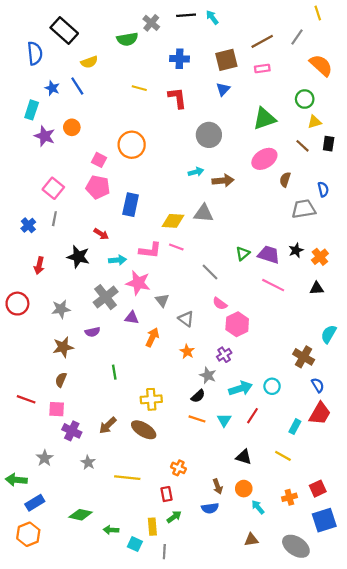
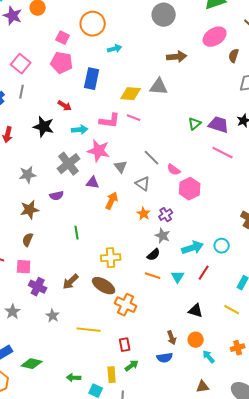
cyan arrow: (196, 172) -> (115, 49), moved
gray line: (210, 272) -> (152, 158), moved
purple cross: (224, 355) -> (166, 215), moved
orange cross: (178, 468) -> (126, 305), moved, size x1.5
green diamond: (81, 515) -> (32, 364), moved

